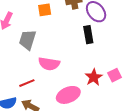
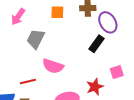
black rectangle: (88, 35) -> (96, 44), turned 36
pink square: (115, 75) -> (117, 72), moved

